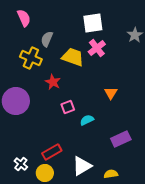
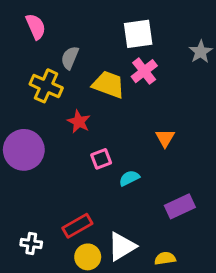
white cross: (21, 164) -> (31, 244), turned -32
yellow circle: (45, 173) -> (88, 257), moved

